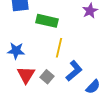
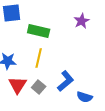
yellow line: (59, 48) -> (39, 58), moved
blue semicircle: (93, 87) -> (85, 97), turned 63

